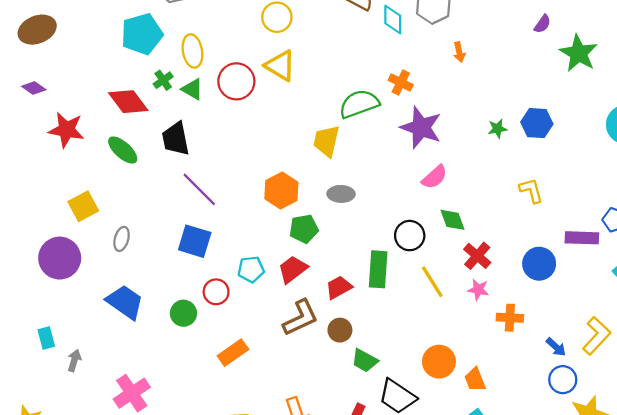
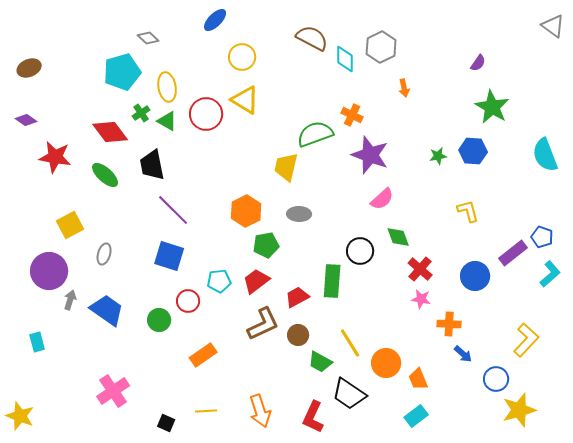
brown ellipse: (37, 30) -> (29, 68), size x0.7
green star: (579, 53) -> (492, 107), moved
purple rectangle: (582, 238) -> (513, 253), turned -40
yellow line: (432, 282) -> (350, 343), moved
blue arrow: (556, 347) -> (463, 354), moved
gray arrow: (74, 360) -> (70, 300), moved

